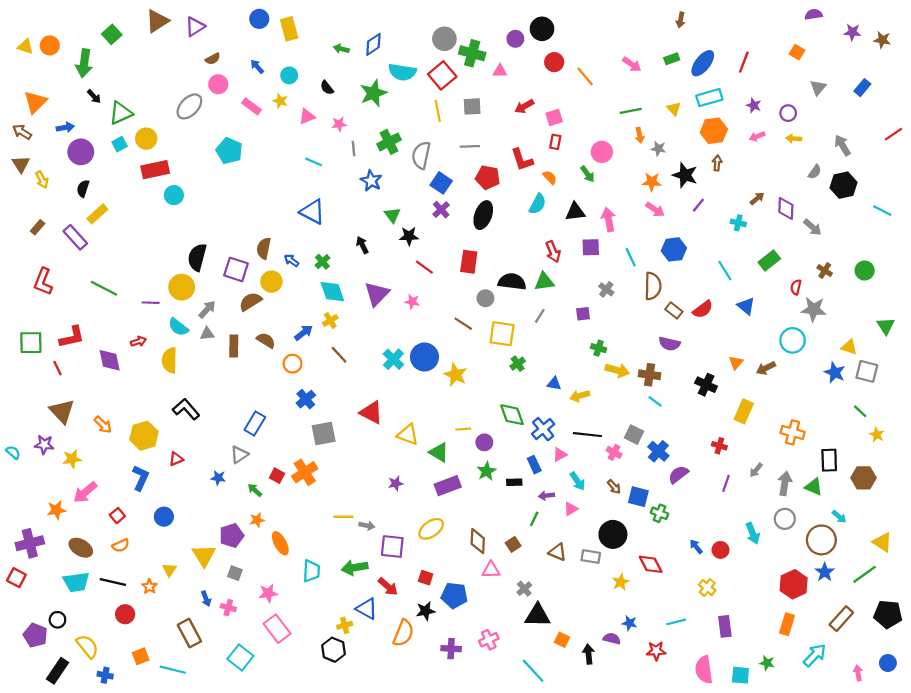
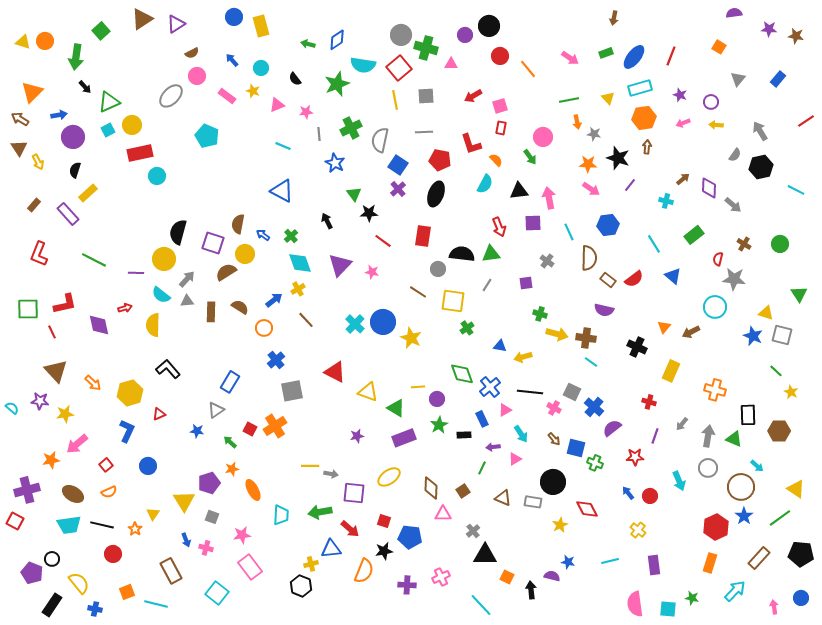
blue triangle: (367, 609) -> (331, 549), turned -35
red star: (656, 651) -> (635, 457), moved

